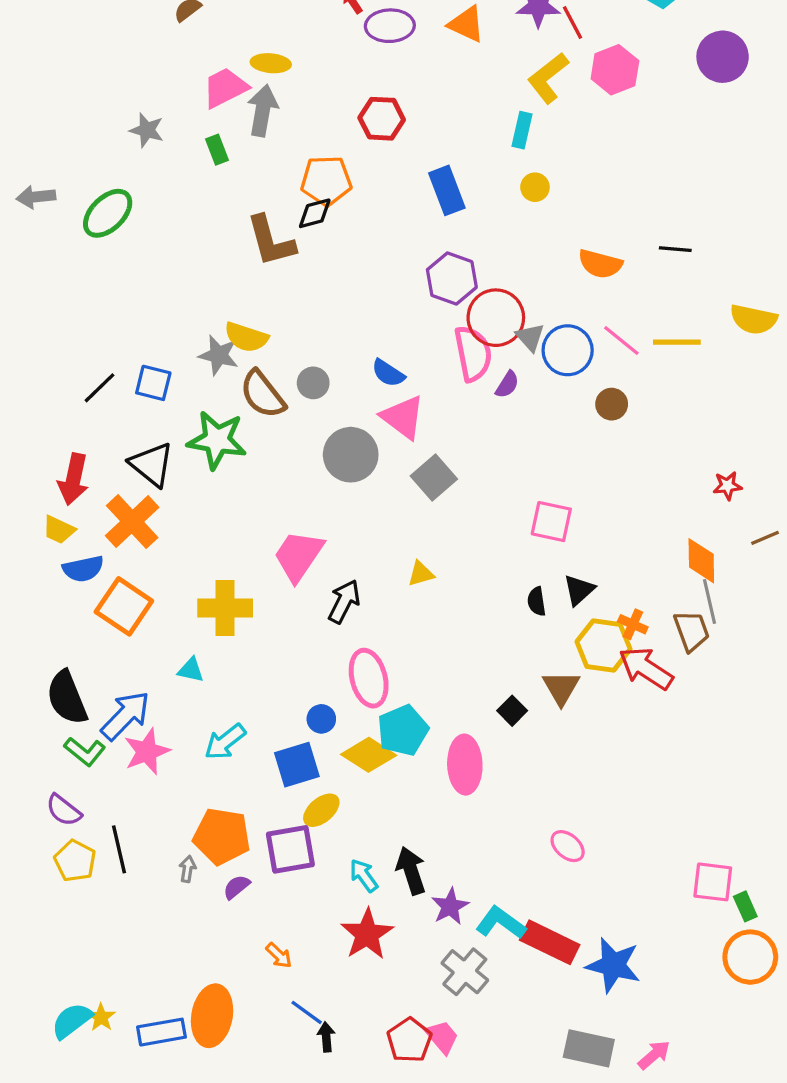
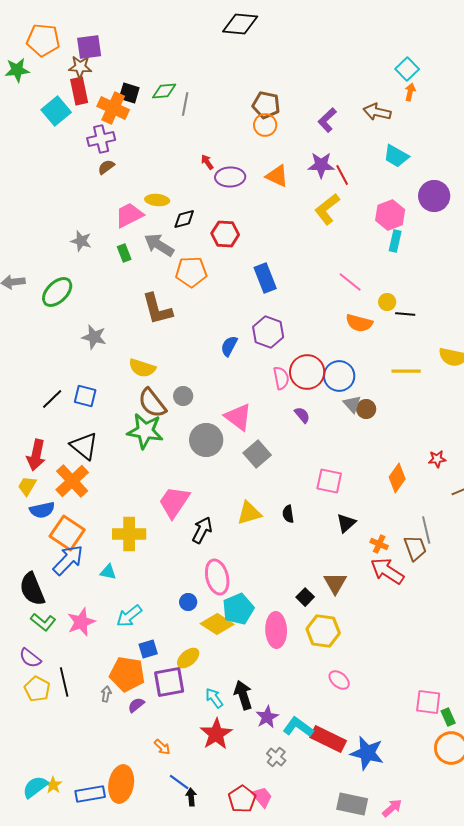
pink hexagon: (615, 70) -> (390, 215), moved
gray arrow: (263, 111) -> (159, 245), moved, turned -68
cyan rectangle: (522, 130) -> (395, 241), moved
yellow circle: (535, 187) -> (387, 302), moved
black diamond: (315, 213) -> (184, 219), moved
red circle: (496, 318) -> (307, 372), moved
gray triangle: (530, 337) -> (352, 404), moved
pink line: (621, 340) -> (350, 282), moved
pink semicircle: (473, 354) -> (281, 378), size x0.7
gray star: (219, 355) -> (94, 337), moved
blue semicircle: (388, 373) -> (229, 346), moved, turned 85
purple semicircle: (507, 385) -> (302, 415), moved, turned -72
green star: (217, 440) -> (145, 431), moved
yellow trapezoid: (59, 530) -> (27, 486), turned 95
orange diamond: (701, 561) -> (397, 478), moved, turned 36
yellow triangle: (421, 574) -> (249, 513), size x1.5
black semicircle: (537, 601) -> (288, 514), moved
yellow hexagon: (603, 645) -> (323, 631), moved
blue arrow: (126, 716) -> (68, 560), moved
blue square: (297, 765) -> (148, 649), moved, size x0.7
gray cross: (465, 972) -> (276, 757), size x0.7

